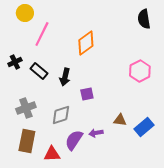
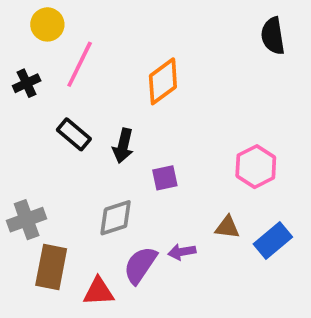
black cross: (15, 62) -> (27, 83), moved
pink hexagon: (140, 71) -> (256, 167), moved
gray cross: (26, 108) -> (27, 220), moved

